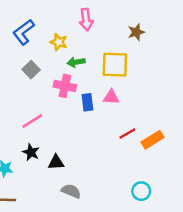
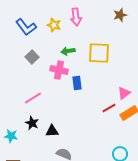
blue L-shape: (24, 32) -> (26, 27), turned -90
brown star: (136, 32) -> (120, 15), moved
yellow star: (59, 42) -> (54, 25), moved
pink triangle: (111, 97) -> (124, 93), moved, turned -40

